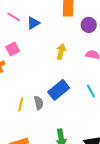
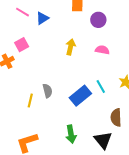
blue rectangle: (59, 90) -> (80, 96), moved
gray semicircle: (39, 103) -> (47, 91), moved

